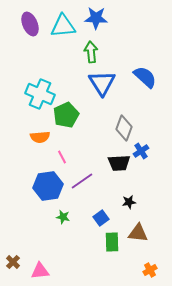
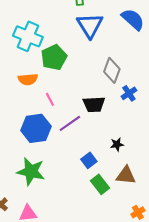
black trapezoid: (119, 163) -> (94, 104), moved
green star: (63, 217) -> (31, 171), moved, size x2.0
green rectangle: (112, 242) -> (100, 184), turned -36

